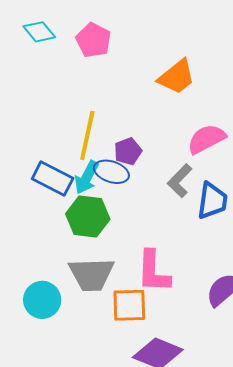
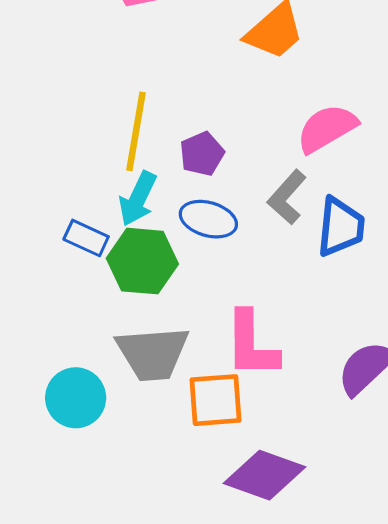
blue ellipse: (111, 172) -> (208, 219), moved
blue rectangle: (53, 179) -> (86, 238), moved, size x0.7

